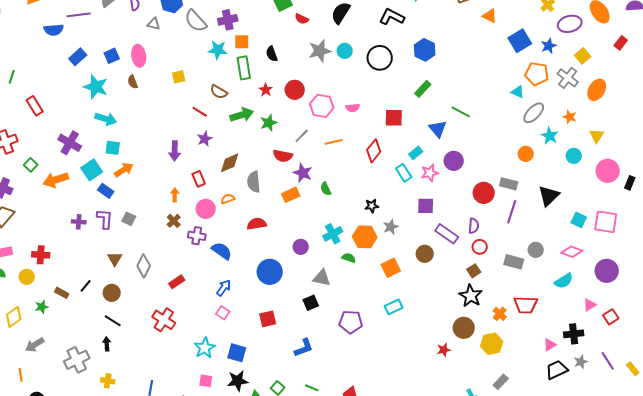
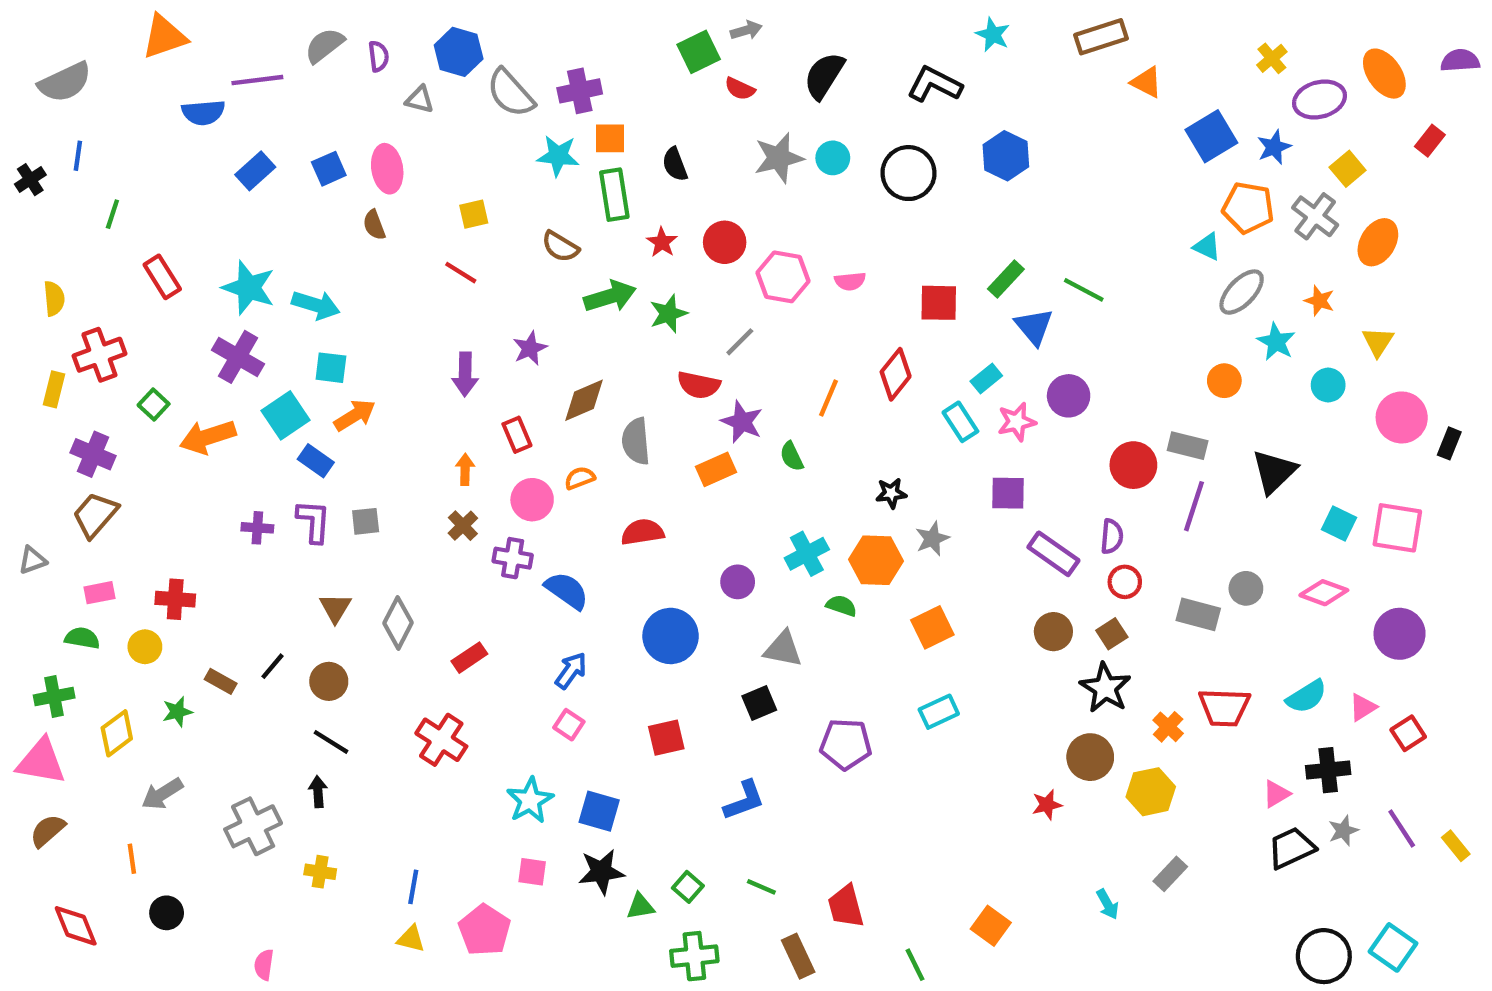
cyan star: (96, 87) -> (249, 288), moved
green rectangle: (423, 89) -> (1006, 279), moved
red line: (200, 112) -> (461, 273), moved
orange line: (334, 142) -> (828, 398), moved, turned -54
gray square: (129, 219) -> (366, 521), turned -32
brown circle: (425, 254) -> (1053, 632), moved
cyan semicircle: (564, 281) -> (1307, 697), moved

